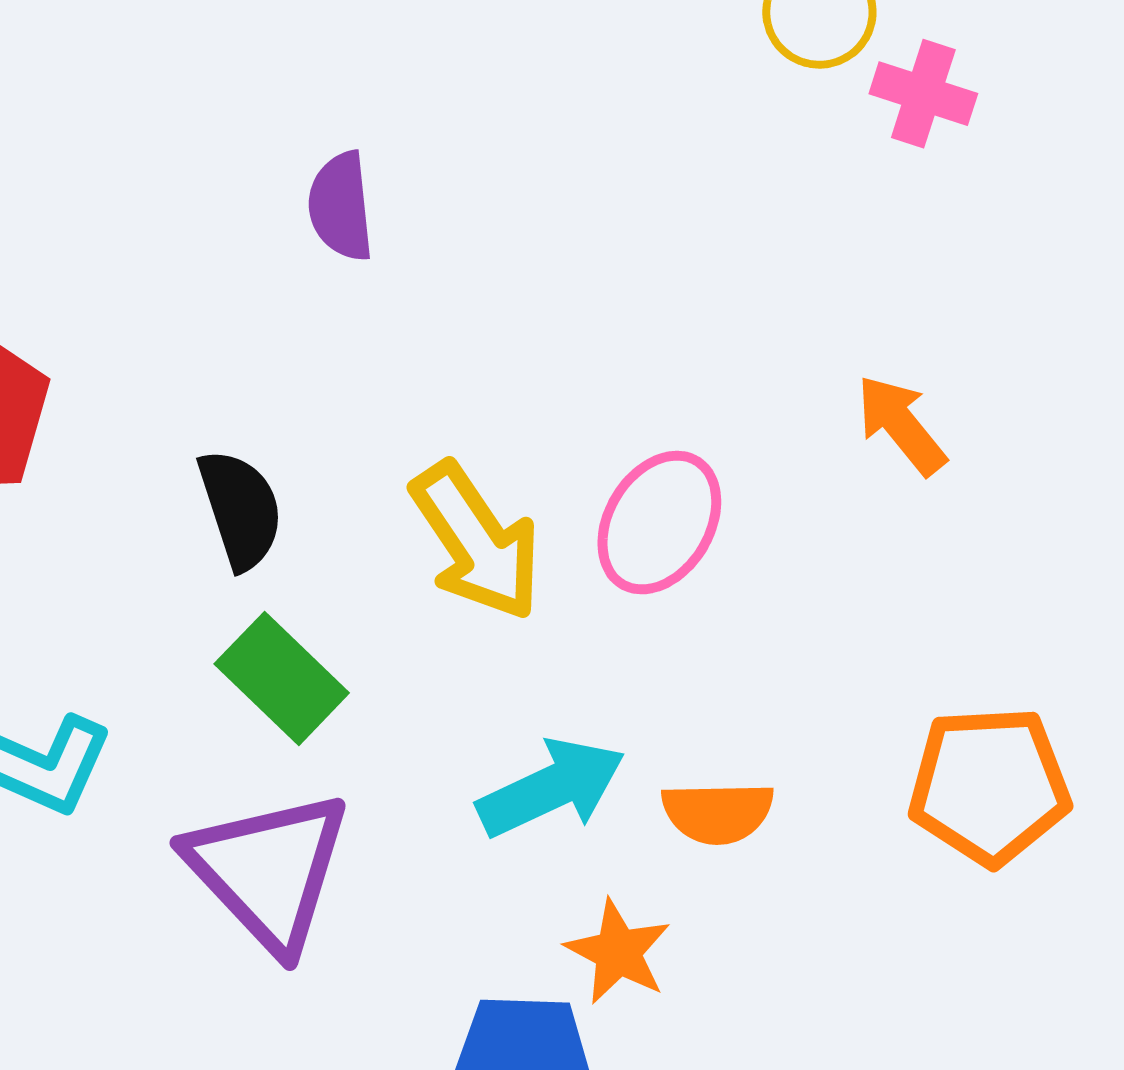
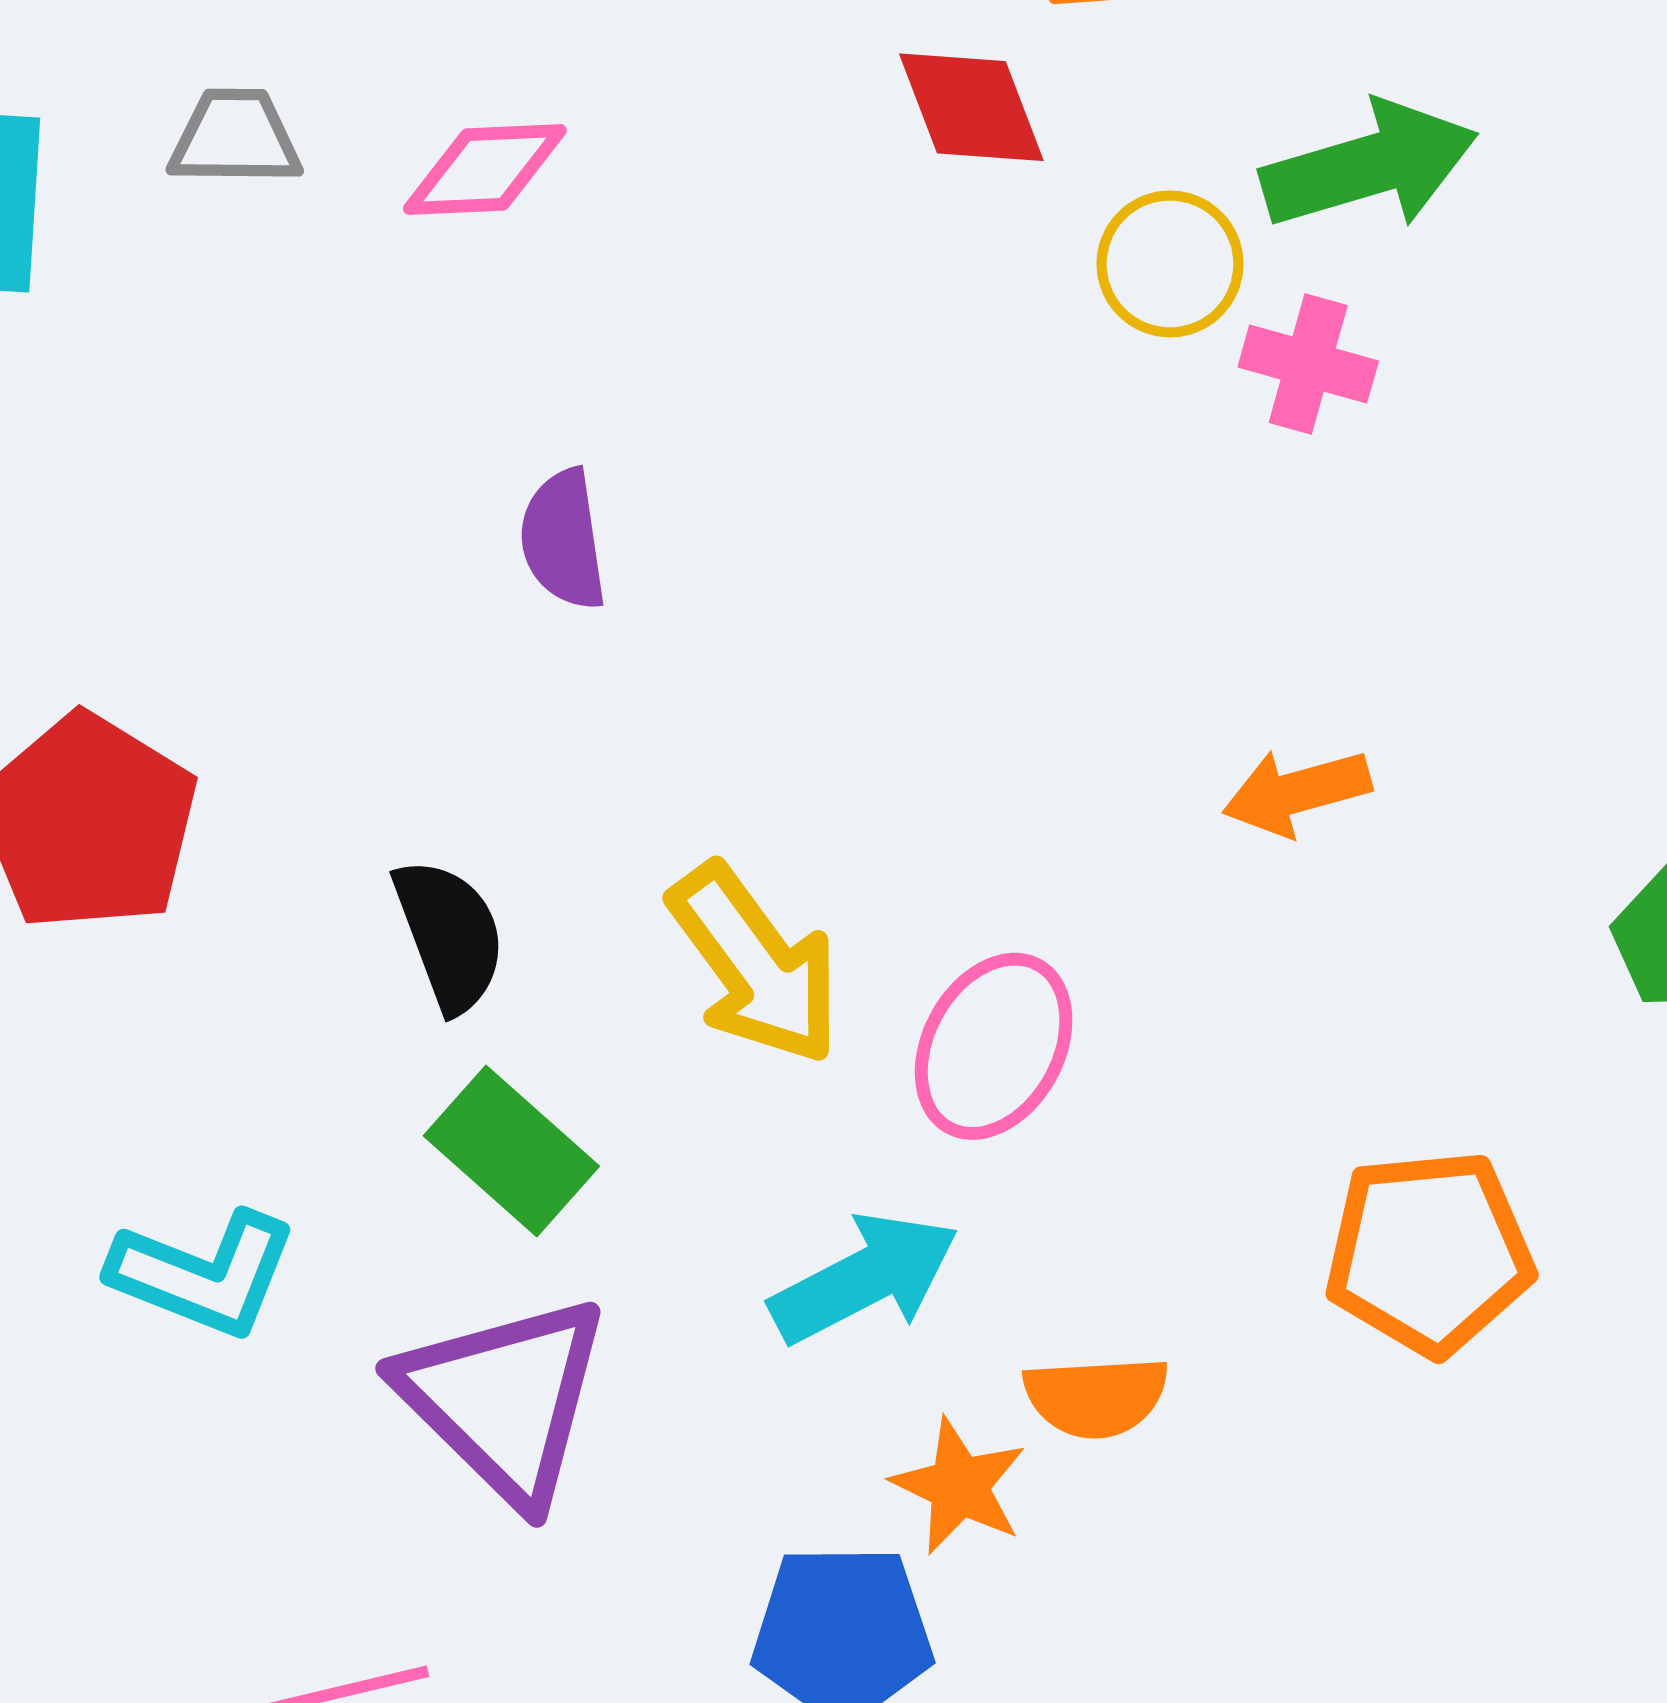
orange arrow: (901, 425) -> (1297, 792), turned -64
pink ellipse: (659, 523) -> (994, 1046), moved
orange semicircle: (718, 813) -> (1096, 1397), moved

